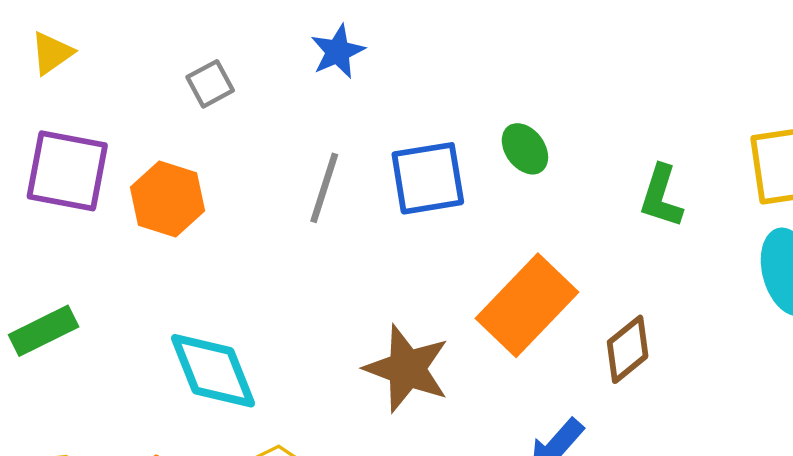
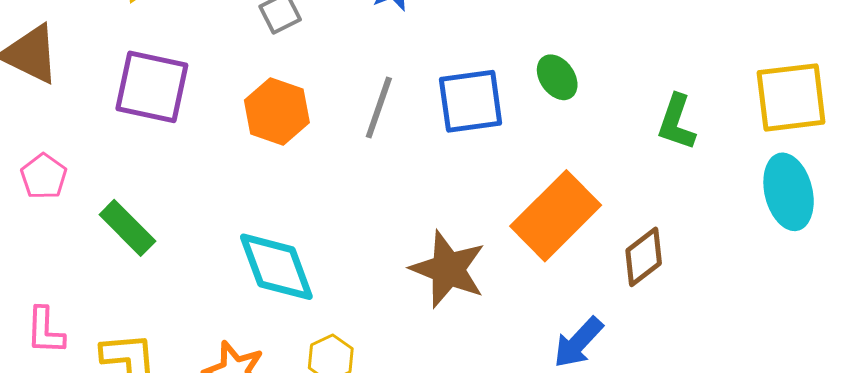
orange hexagon: (168, 199) -> (277, 111), moved
green rectangle: (44, 331) -> (127, 228), turned 70

